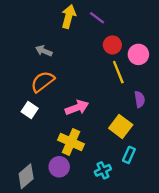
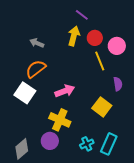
yellow arrow: (69, 17) -> (74, 36), moved
white square: (30, 110) -> (25, 93), size x1.5
cyan rectangle: (129, 155) -> (109, 144), moved, size x1.5

